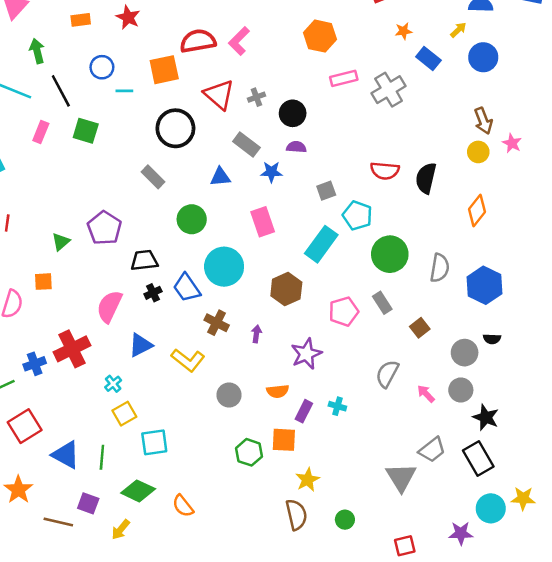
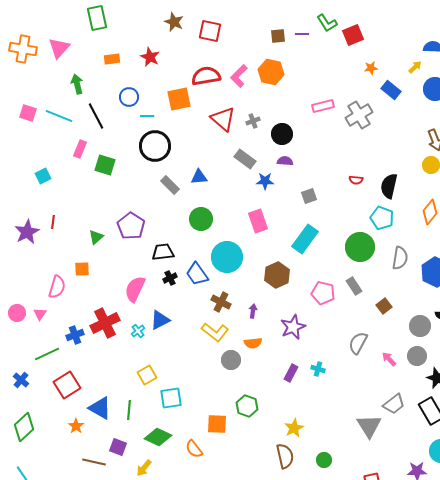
orange hexagon: (320, 36) -> (271, 72), moved
black circle: (175, 128) -> (155, 146), moved
green square: (86, 131) -> (105, 165), moved
red semicircle: (385, 171) -> (356, 180), size x0.6
blue triangle: (220, 177) -> (199, 177), moved
cyan pentagon: (357, 216) -> (382, 218), moved
pink pentagon: (344, 311) -> (323, 293), turned 30
yellow L-shape: (188, 360) -> (215, 332), moved
cyan cross: (113, 384) -> (138, 331), moved
orange semicircle: (278, 391) -> (253, 343), moved
orange square: (284, 440) -> (217, 424), moved
orange star: (18, 490) -> (76, 426), moved, size x0.7

